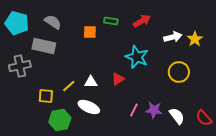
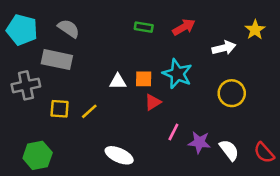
orange square: (90, 32) -> (144, 79), moved
yellow star: (195, 39) -> (255, 30), moved
white triangle: (91, 82) -> (118, 82), moved
yellow square: (46, 96) -> (60, 109), moved
white ellipse: (89, 107) -> (119, 155), moved
pink line: (134, 110) -> (173, 132), moved
green hexagon: (60, 120) -> (38, 155), moved

